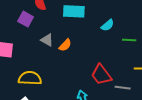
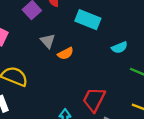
red trapezoid: (101, 75) -> (94, 100), turned 45

